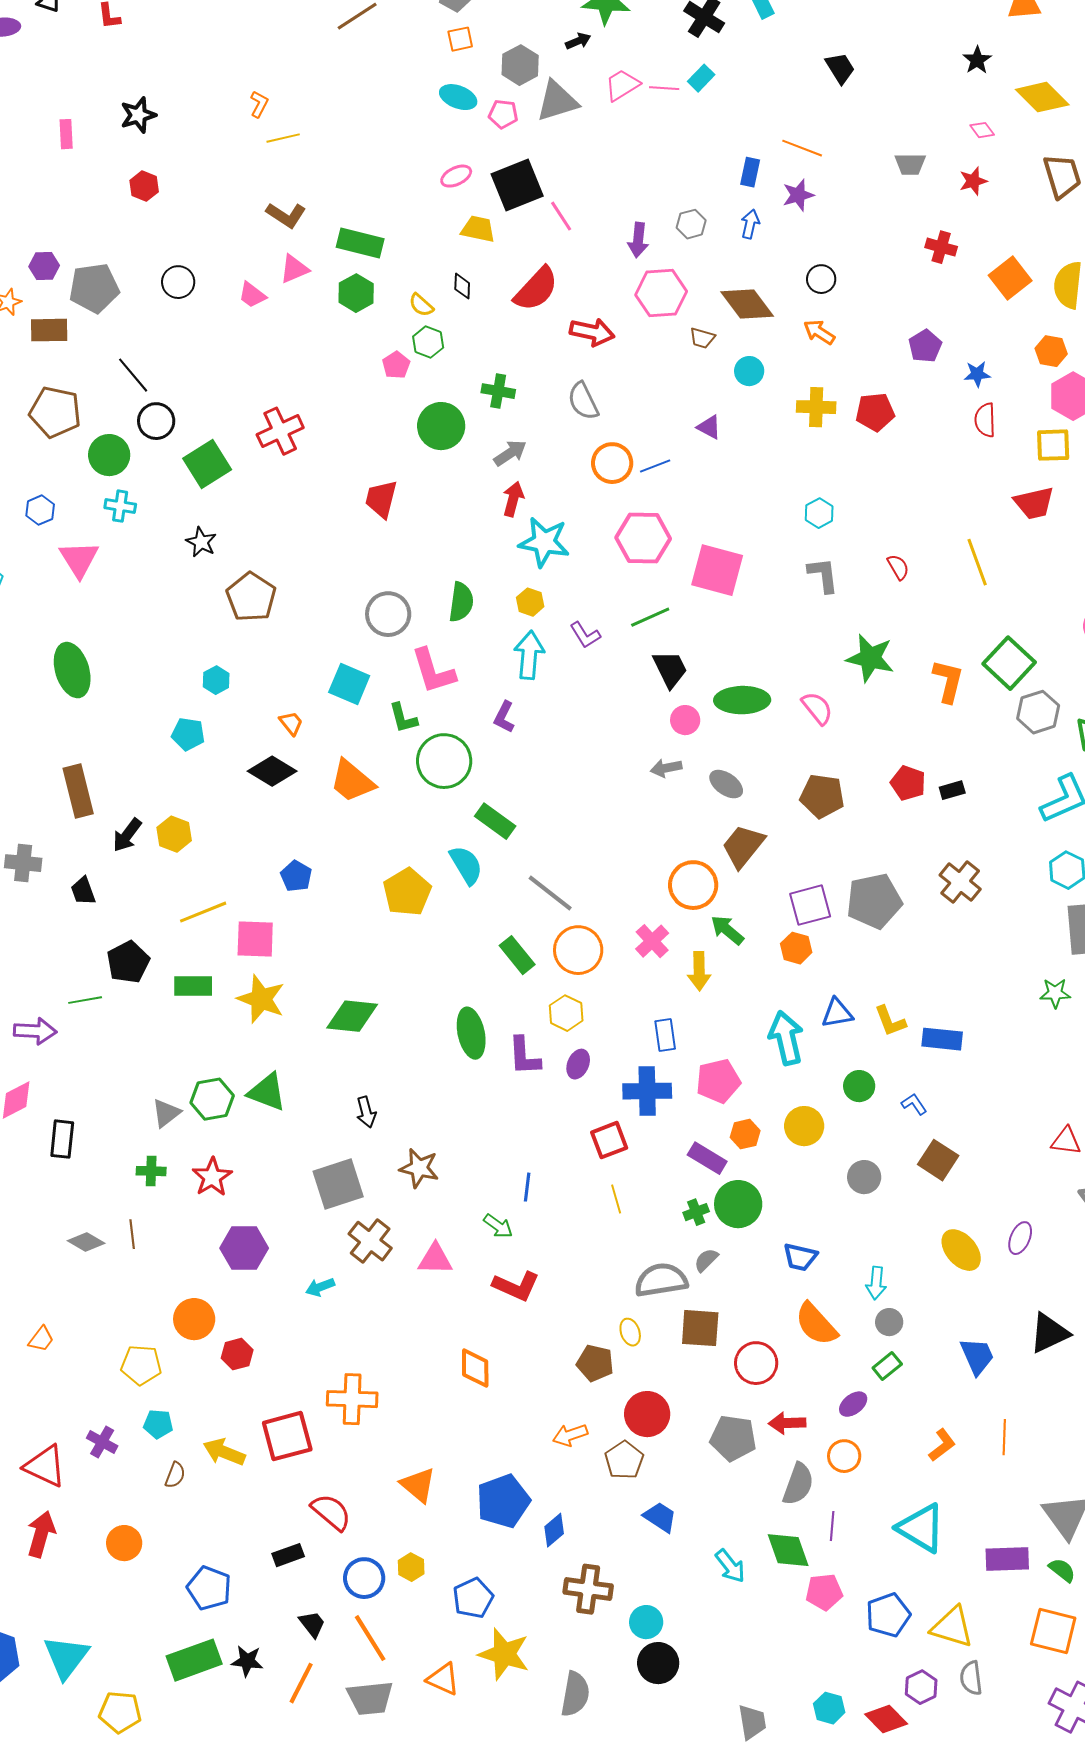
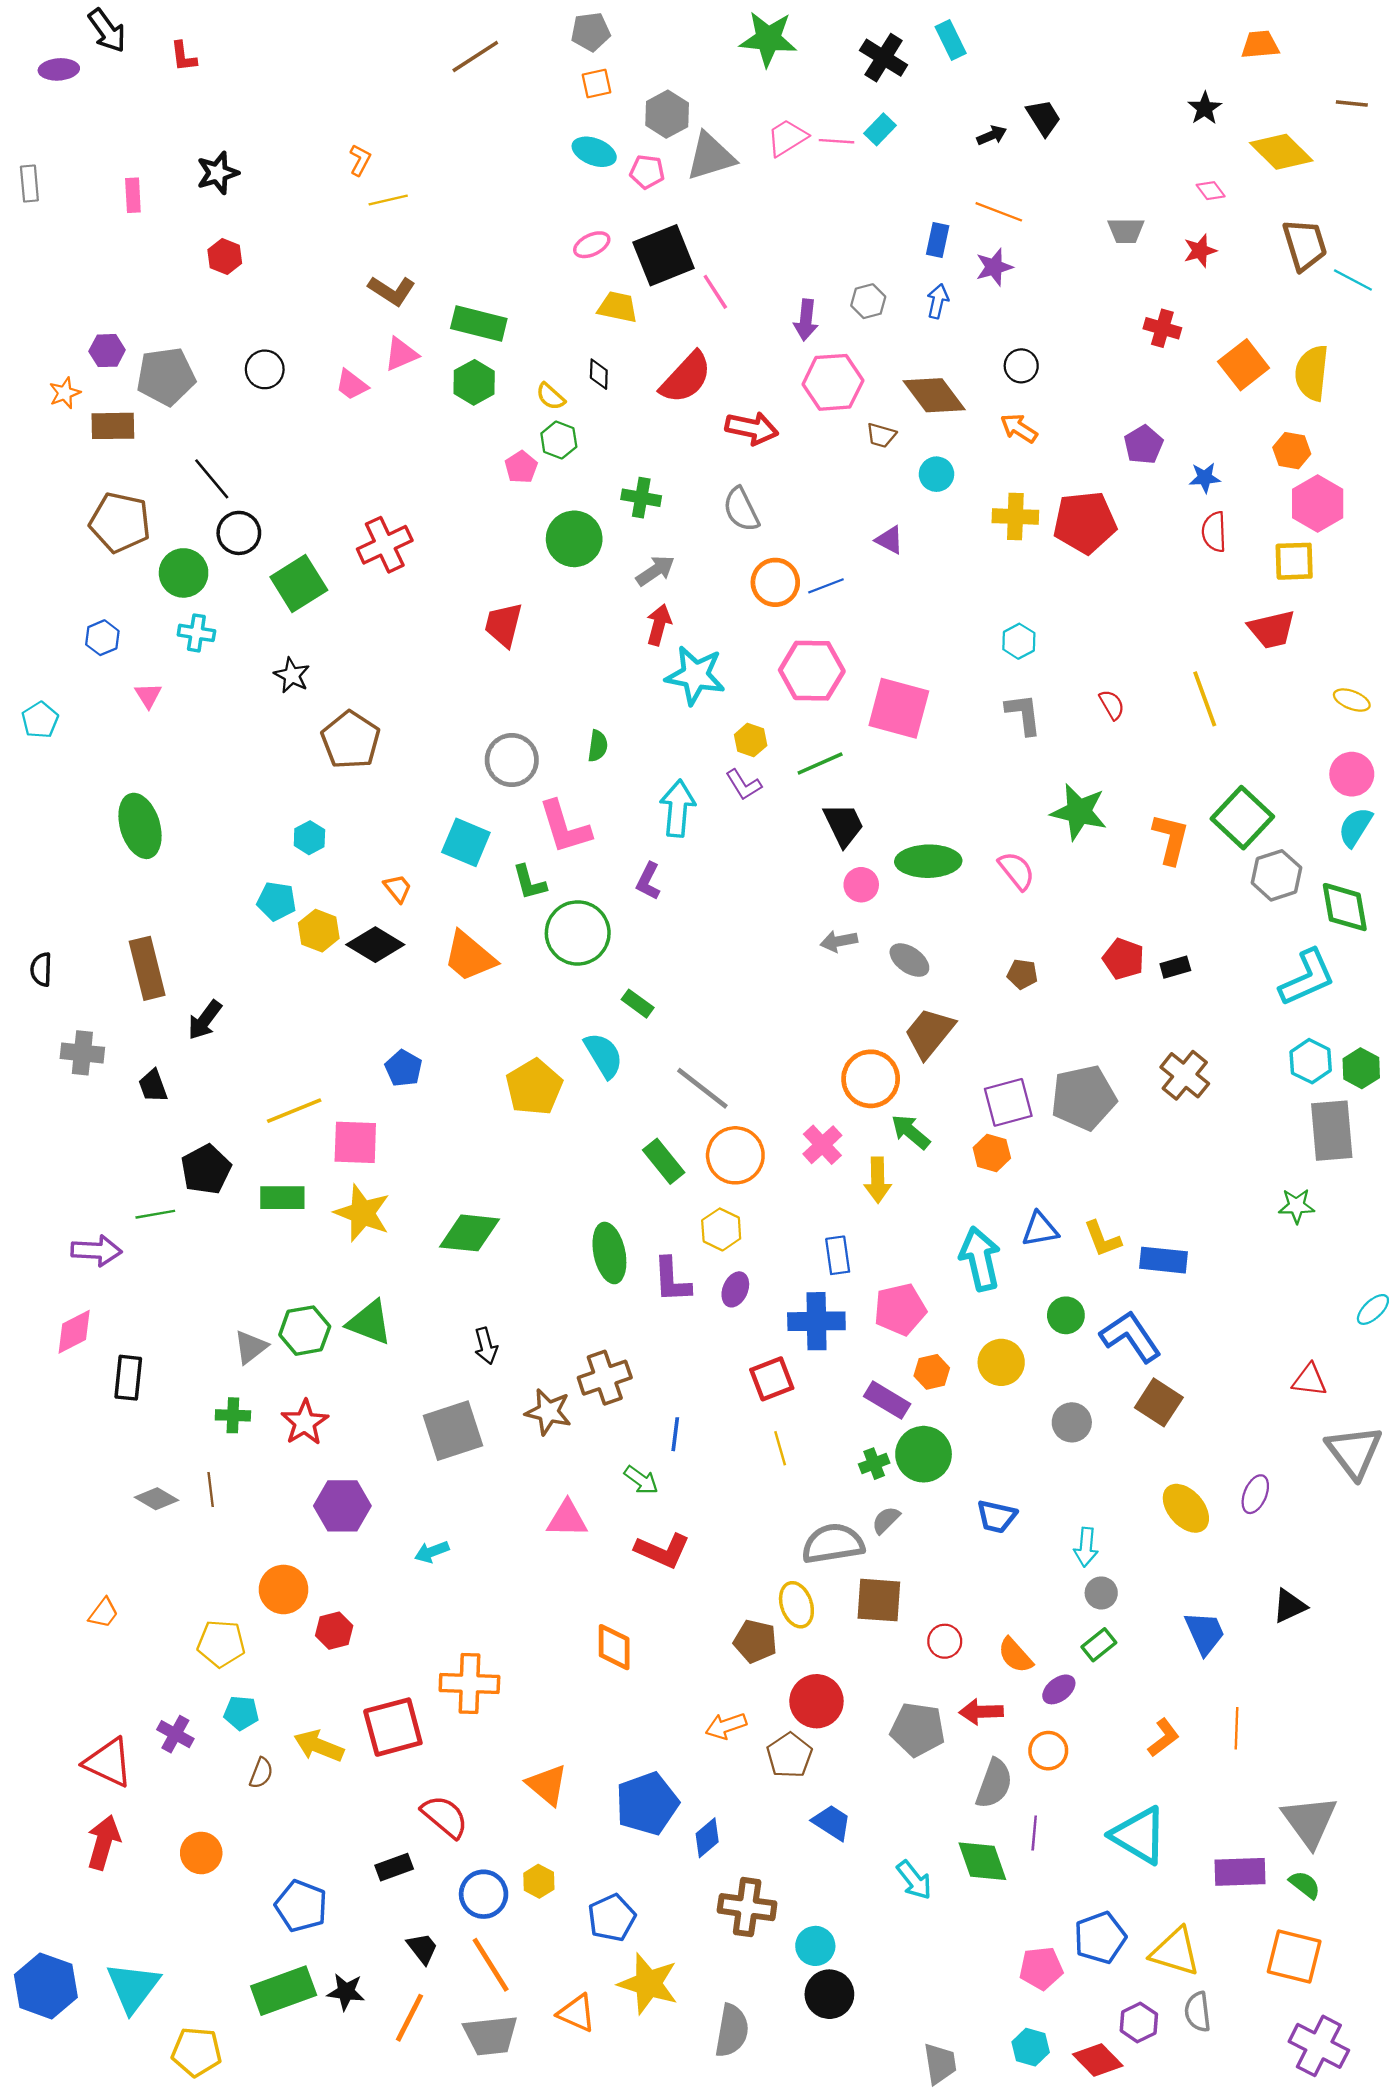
black arrow: (578, 41) -> (992, 135), moved
red pentagon: (875, 412) -> (1085, 522), size x1.4
pink triangle: (79, 559) -> (148, 695), size x0.6
green semicircle: (461, 602) -> (598, 746), size x0.7
yellow hexagon: (530, 602) -> (751, 740), moved
brown pentagon: (822, 796) -> (1022, 974), size x0.6
green rectangle: (495, 821) -> (638, 1004), size x0.7
yellow hexagon: (174, 834) -> (319, 931), moved
blue L-shape: (914, 1104) -> (1131, 1337), size x2.0
brown cross: (370, 1241) -> (605, 1378), moved, turned 33
orange semicircle: (816, 1324) -> (1015, 1655), moved, size x0.7
yellow ellipse: (630, 1332) -> (796, 1605), size x1.4
black triangle: (1049, 1333) -> (1289, 1606), size x0.7
red circle: (756, 1363) -> (945, 1641), size x0.7
pink pentagon: (824, 1592) -> (1041, 1968), moved

